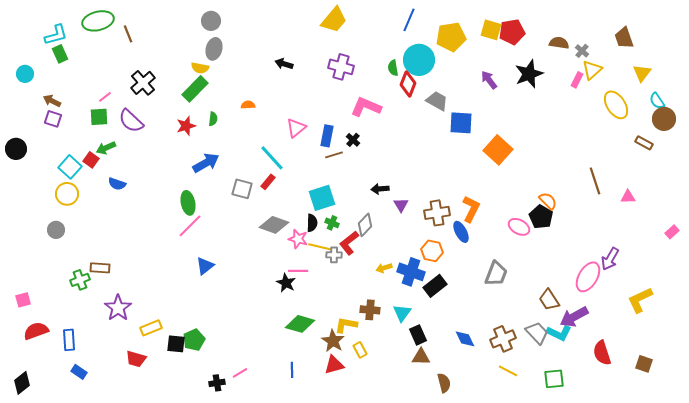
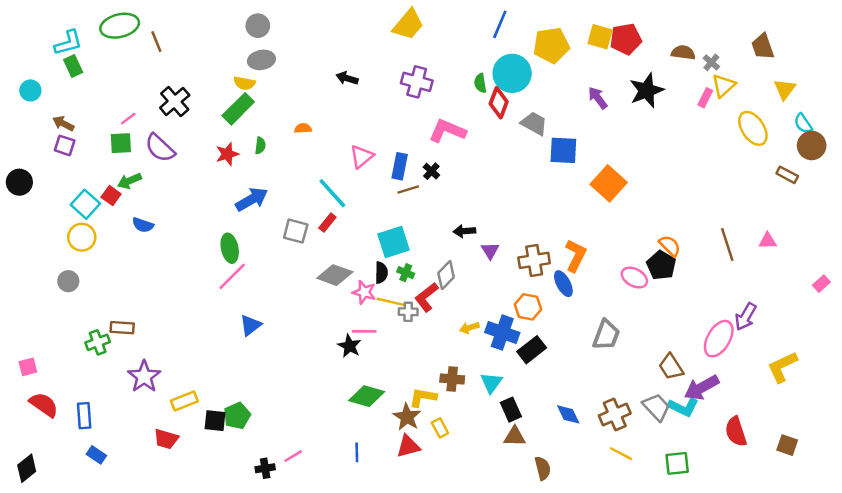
gray ellipse: (214, 49) -> (261, 60), turned 65
brown line: (595, 181) -> (727, 245), moved
red semicircle: (36, 331) -> (44, 405), turned 55

